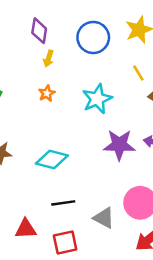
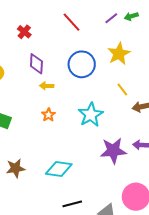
yellow arrow: (48, 58) -> (47, 86), turned 80

